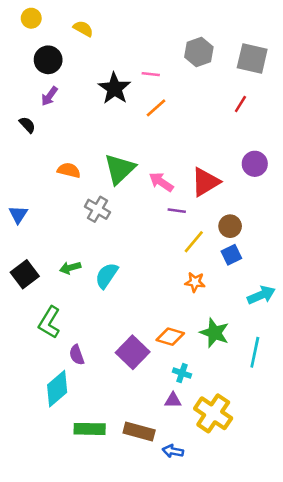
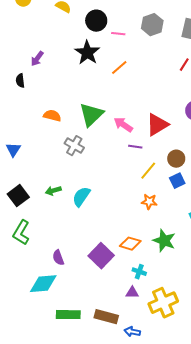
black circle: (48, 60) -> (96, 21), moved
pink line: (151, 74) -> (118, 34), moved
black semicircle: (27, 125) -> (20, 81), turned -144
green L-shape: (49, 322) -> (21, 233), moved
cyan diamond: (57, 389) -> (43, 284), turned 36
yellow cross: (213, 413) -> (163, 303), turned 32

